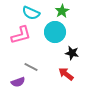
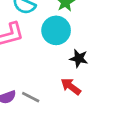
gray line: (31, 67) -> (31, 97), moved

